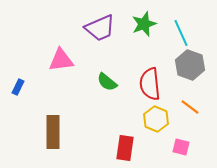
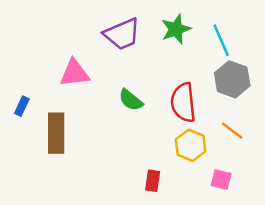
brown rectangle: (53, 132) -> (56, 133), moved
red rectangle: (125, 148) -> (153, 181), size x0.7

